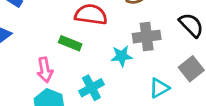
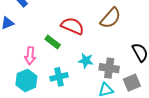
gray cross: (147, 37) -> (109, 68), moved

